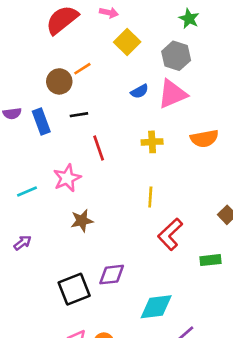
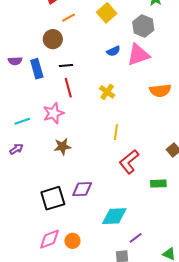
orange line: (82, 69) -> (68, 18), moved
yellow cross: (152, 142) -> (107, 92), moved, turned 35
red line: (99, 148) -> (68, 88), moved
purple arrow: (23, 243) -> (16, 149), moved

